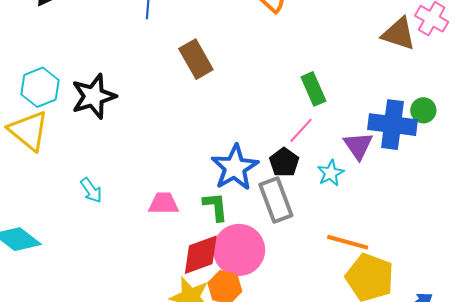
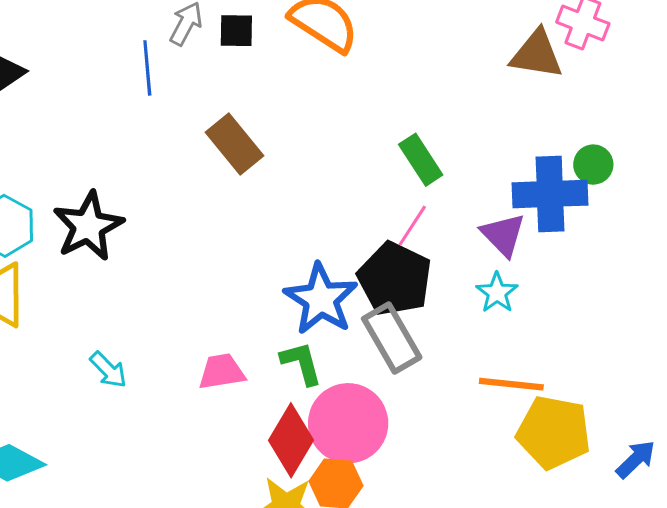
black pentagon: (284, 162) -> (395, 279), size x1.6
cyan star: (331, 173) -> (497, 293), moved
red diamond: (201, 255) -> (291, 440), turned -30

